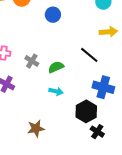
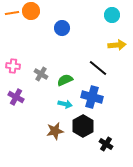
blue cross: (103, 87) -> (92, 97), moved
black hexagon: (86, 111) -> (83, 126), moved
brown star: (36, 129) -> (55, 131), moved

